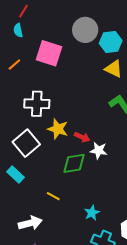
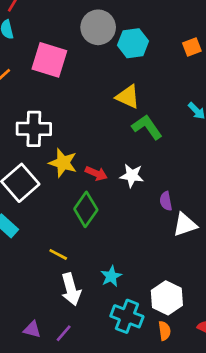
yellow triangle: (114, 69) -> (128, 97), moved
white star: (99, 150) -> (132, 176), moved
green diamond: (74, 163) -> (86, 209), turned -45
white arrow: (30, 223) -> (71, 289), moved, turned 90

